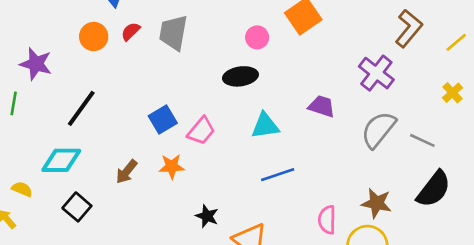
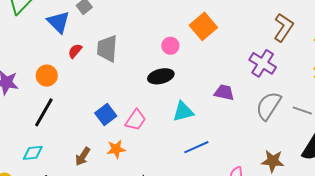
orange circle: (94, 37) -> (47, 76), moved
cyan diamond: (61, 160) -> (33, 153), size x0.7

